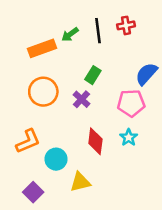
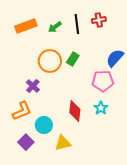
orange rectangle: (42, 48) -> (26, 26), moved
orange circle: (43, 92) -> (50, 61), moved
purple cross: (81, 99) -> (33, 86), moved
purple square: (33, 192) -> (26, 142), moved

